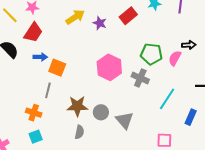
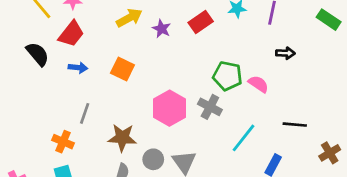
black arrow: (189, 45) -> (285, 53), moved
pink semicircle: (175, 58) -> (258, 84), turned 91
pink hexagon: (109, 67) -> (169, 108), moved
orange square: (57, 68) -> (122, 69), moved
gray circle: (101, 112) -> (153, 159), moved

